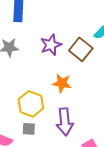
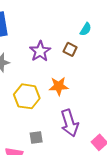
brown square: (81, 49) -> (70, 49), size x0.6
yellow hexagon: (31, 104) -> (27, 96), moved

